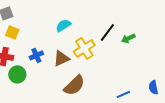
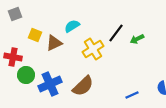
yellow square: (12, 32) -> (35, 35), moved
blue cross: (36, 55) -> (50, 84), moved, size x1.6
brown triangle: (61, 58) -> (54, 43), moved

